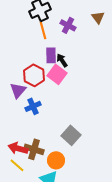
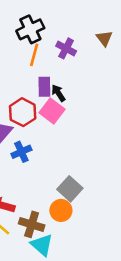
orange line: (43, 30) -> (34, 55), turned 30
brown cross: (34, 149) -> (32, 224), moved
orange circle: (56, 160) -> (61, 210), moved

